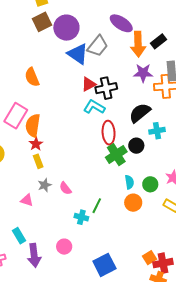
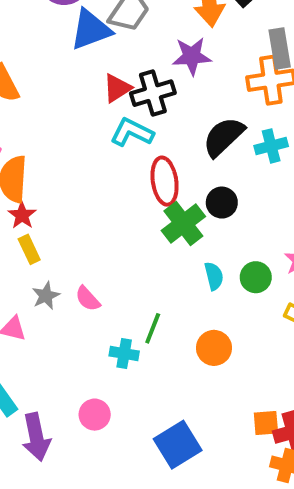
blue triangle: (78, 54) -> (91, 30), turned -50
purple star: (143, 73) -> (192, 56), moved
cyan cross: (157, 131) -> (271, 146), moved
orange circle: (133, 203) -> (214, 348), moved
orange square: (149, 258) -> (266, 423), turned 32

